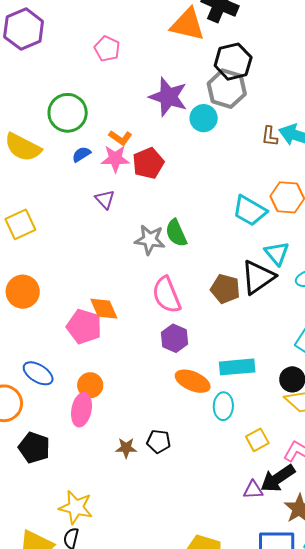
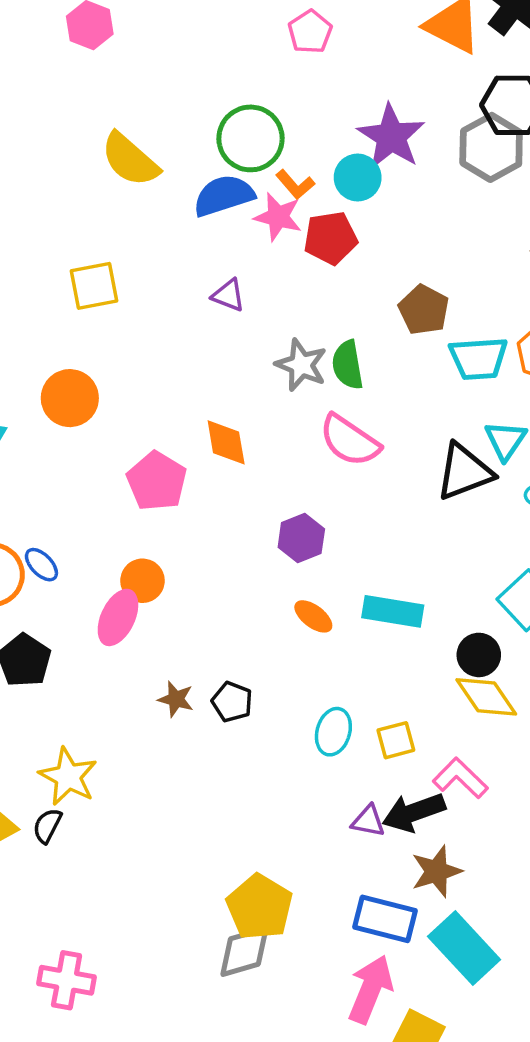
green circle: (68, 113) -> (251, 138), moved
cyan circle: (204, 118) -> (358, 178), moved
blue semicircle: (81, 154) -> (224, 196), size x1.8
purple triangle: (105, 199) -> (228, 295), moved, turned -40
cyan trapezoid: (250, 211) -> (478, 359), turned -48
brown pentagon: (225, 289) -> (424, 310), moved
pink semicircle: (167, 295) -> (350, 440), moved, turned -48
orange diamond: (104, 309) -> (226, 442), moved
blue ellipse: (38, 373) -> (41, 565), moved, size x0.7
orange ellipse: (193, 381) -> (313, 616), size x0.7
cyan ellipse: (223, 406) -> (333, 732), moved

